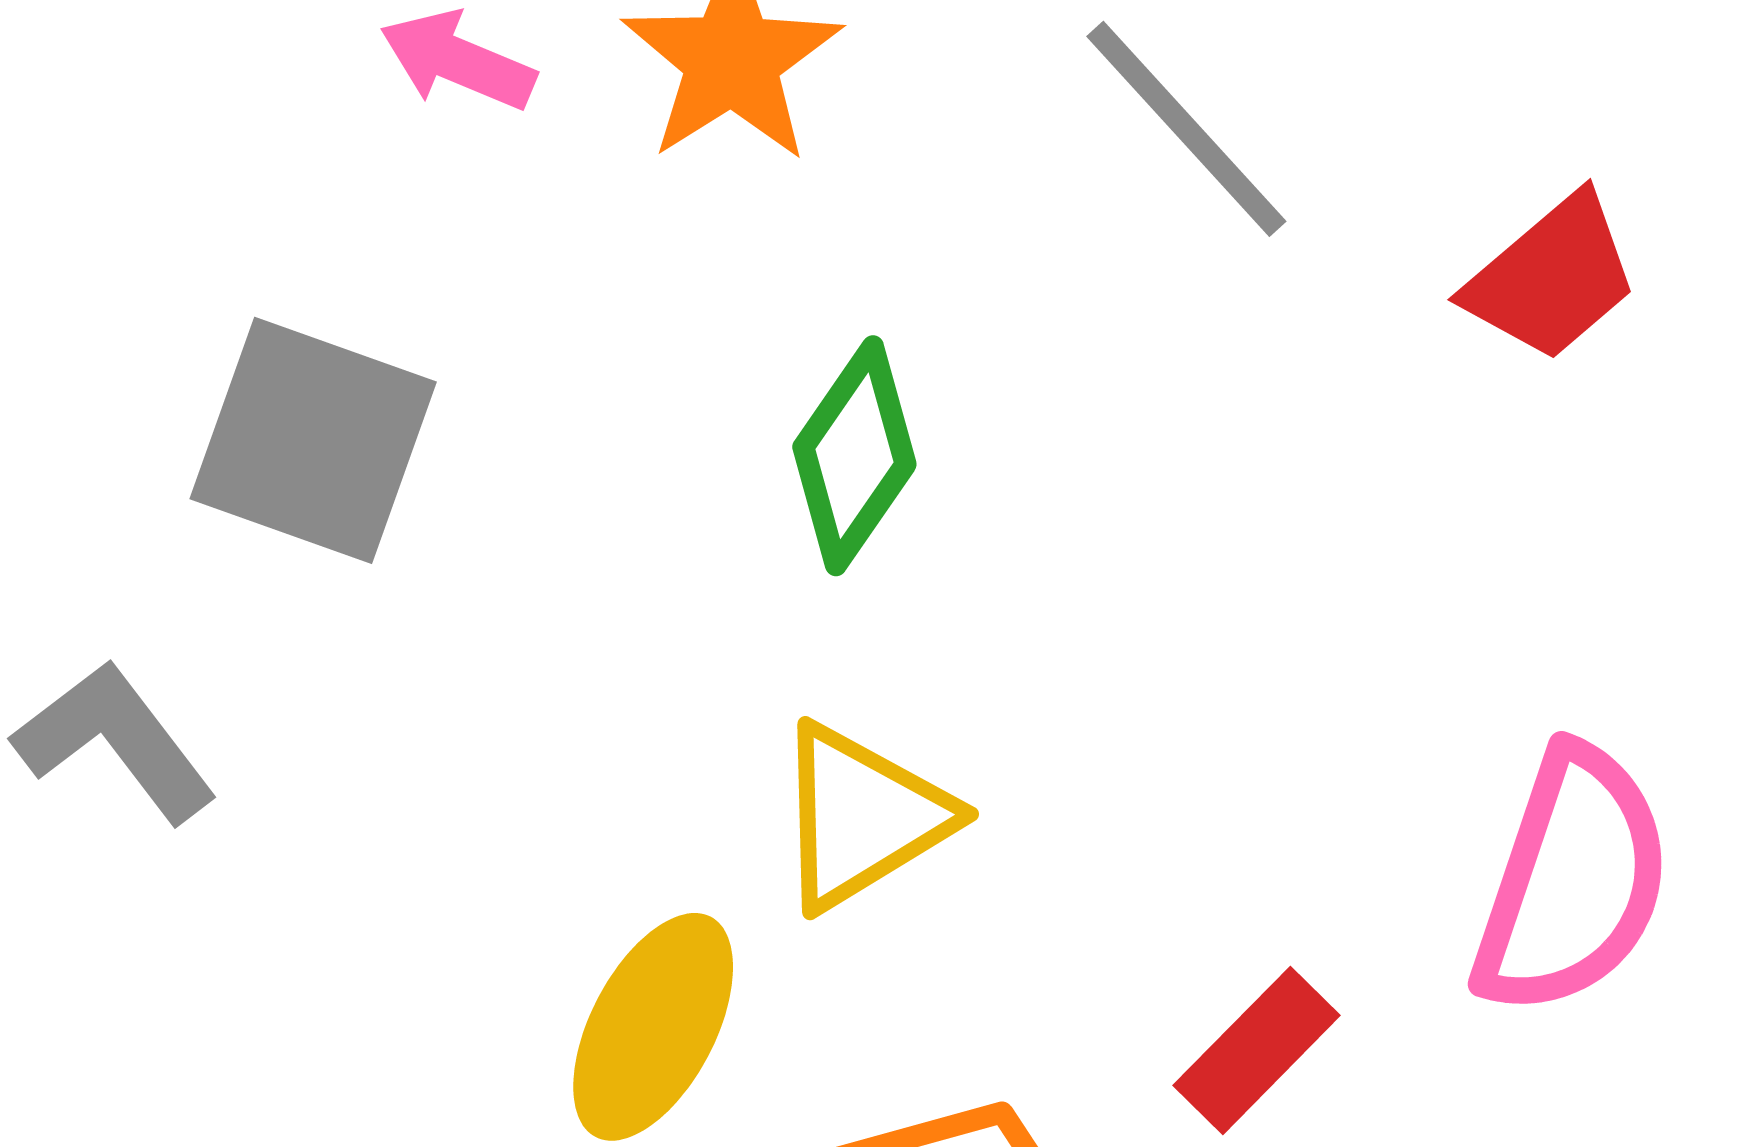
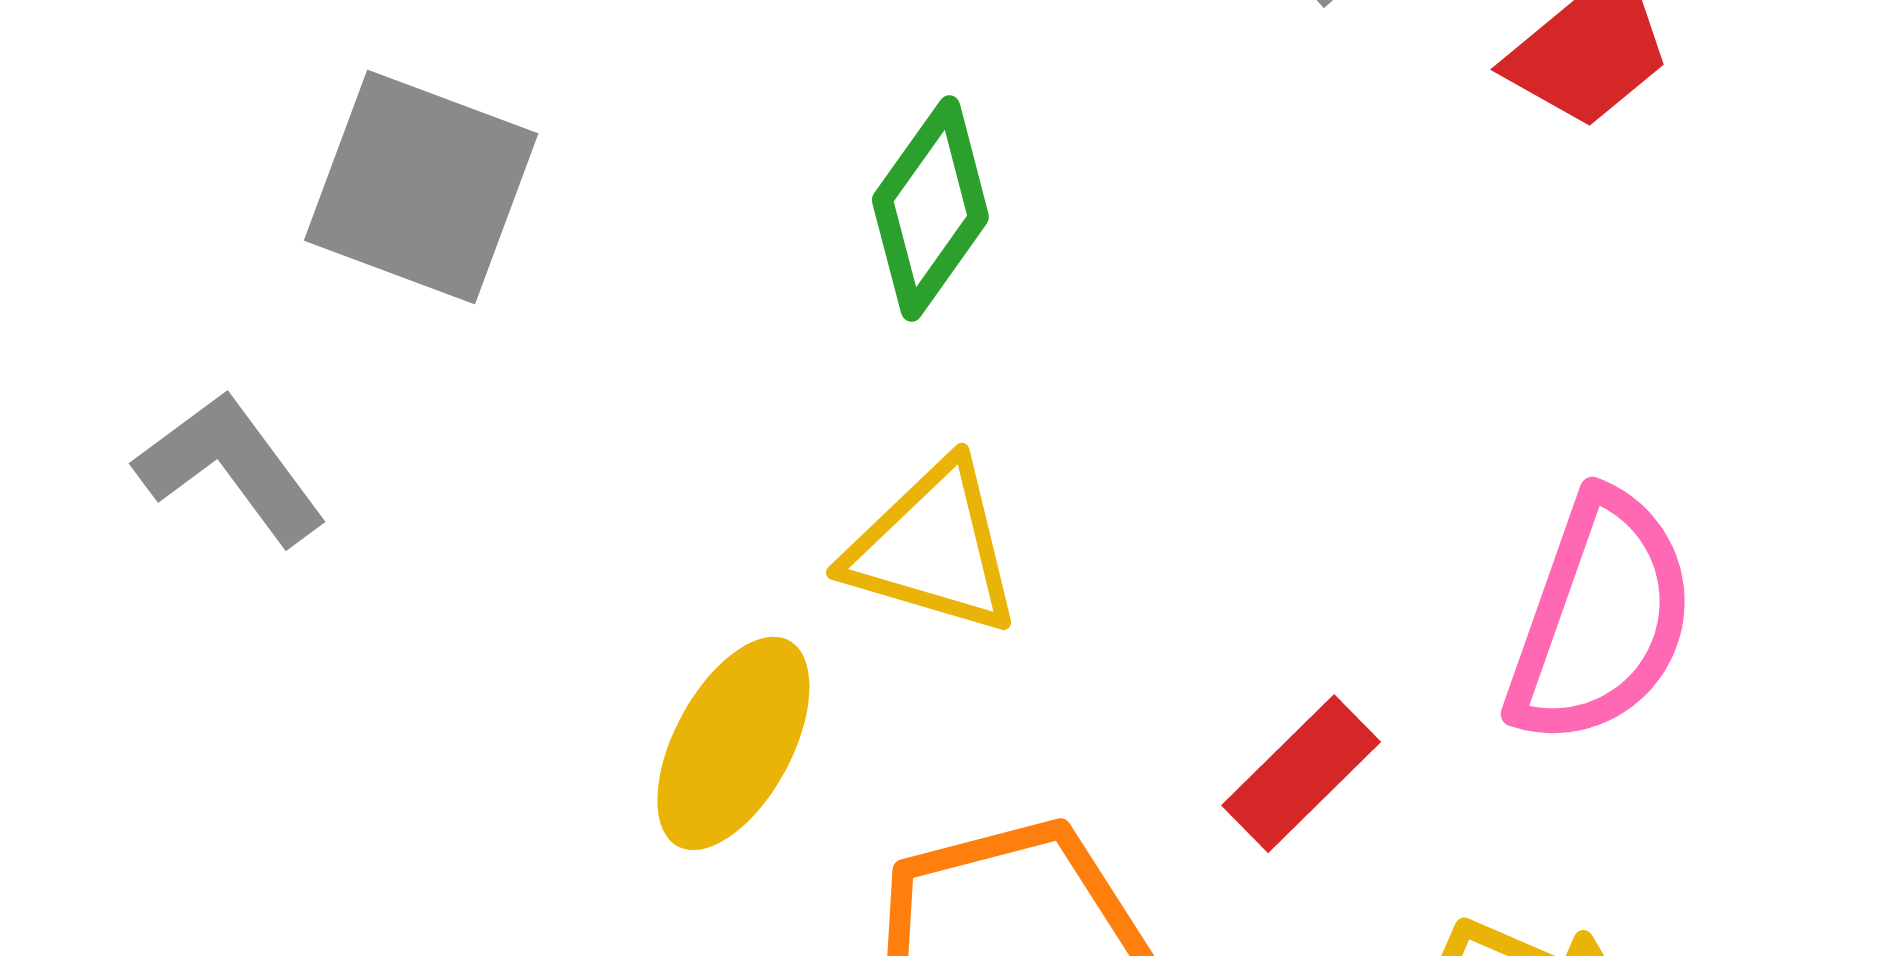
yellow triangle: (862, 817) -> (933, 548), turned 47

